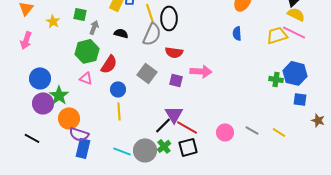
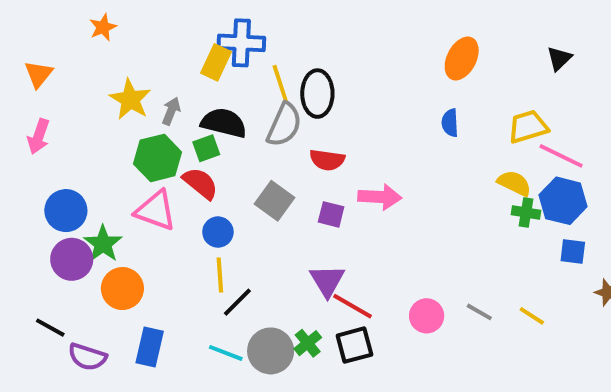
green square: (80, 14) -> (206, 148), moved, turned -32
yellow semicircle: (296, 14) -> (514, 183), moved
yellow star: (53, 21) -> (130, 99), moved, size x1.5
pink line: (294, 32) -> (561, 156), moved
black semicircle: (121, 33) -> (224, 123), size x1.6
red semicircle: (109, 64) -> (200, 183), turned -84
pink triangle: (86, 78) -> (156, 211), size x1.6
black line: (163, 125) -> (237, 302), moved
purple semicircle: (79, 134) -> (87, 357), moved

